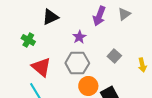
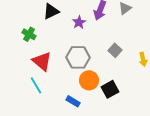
purple star: (79, 37) -> (79, 22), moved

